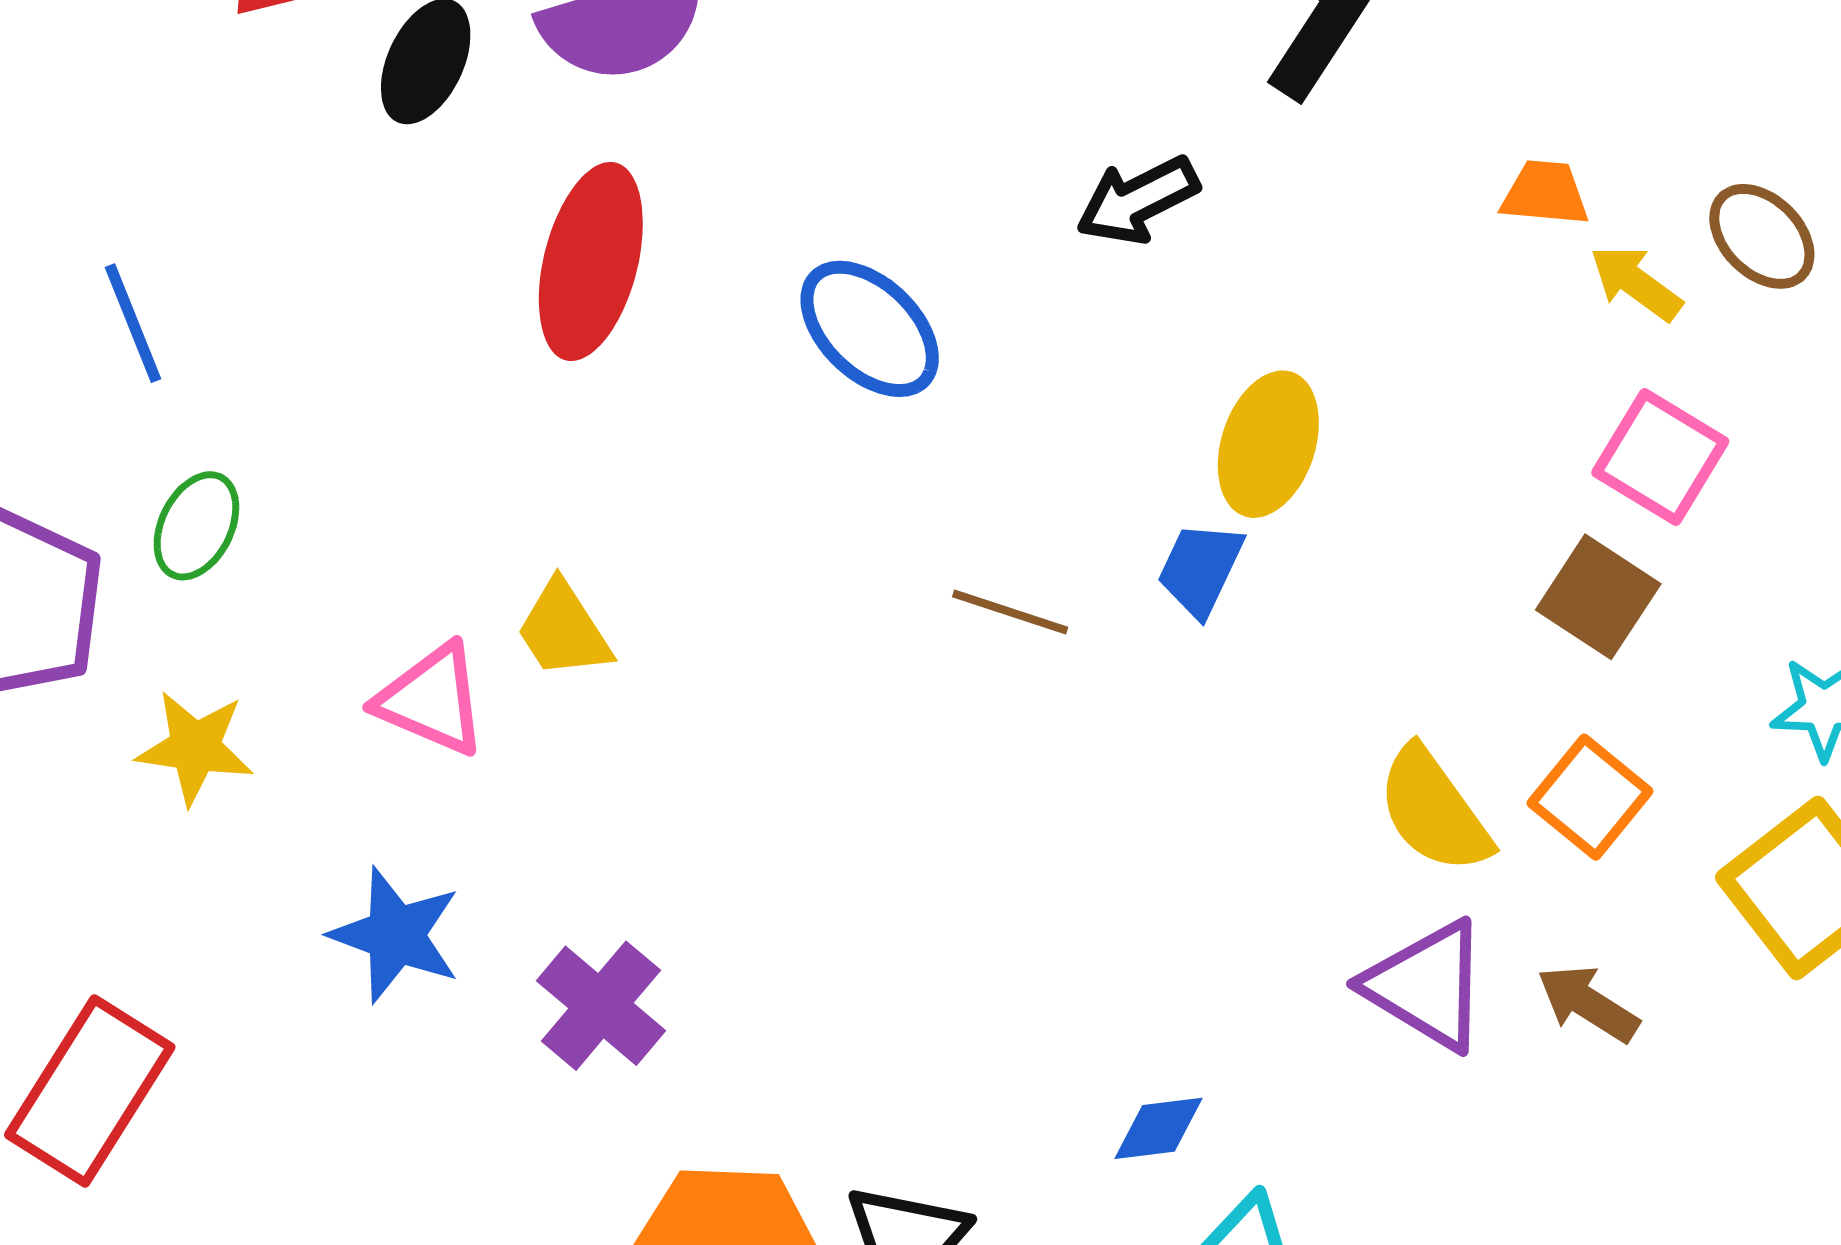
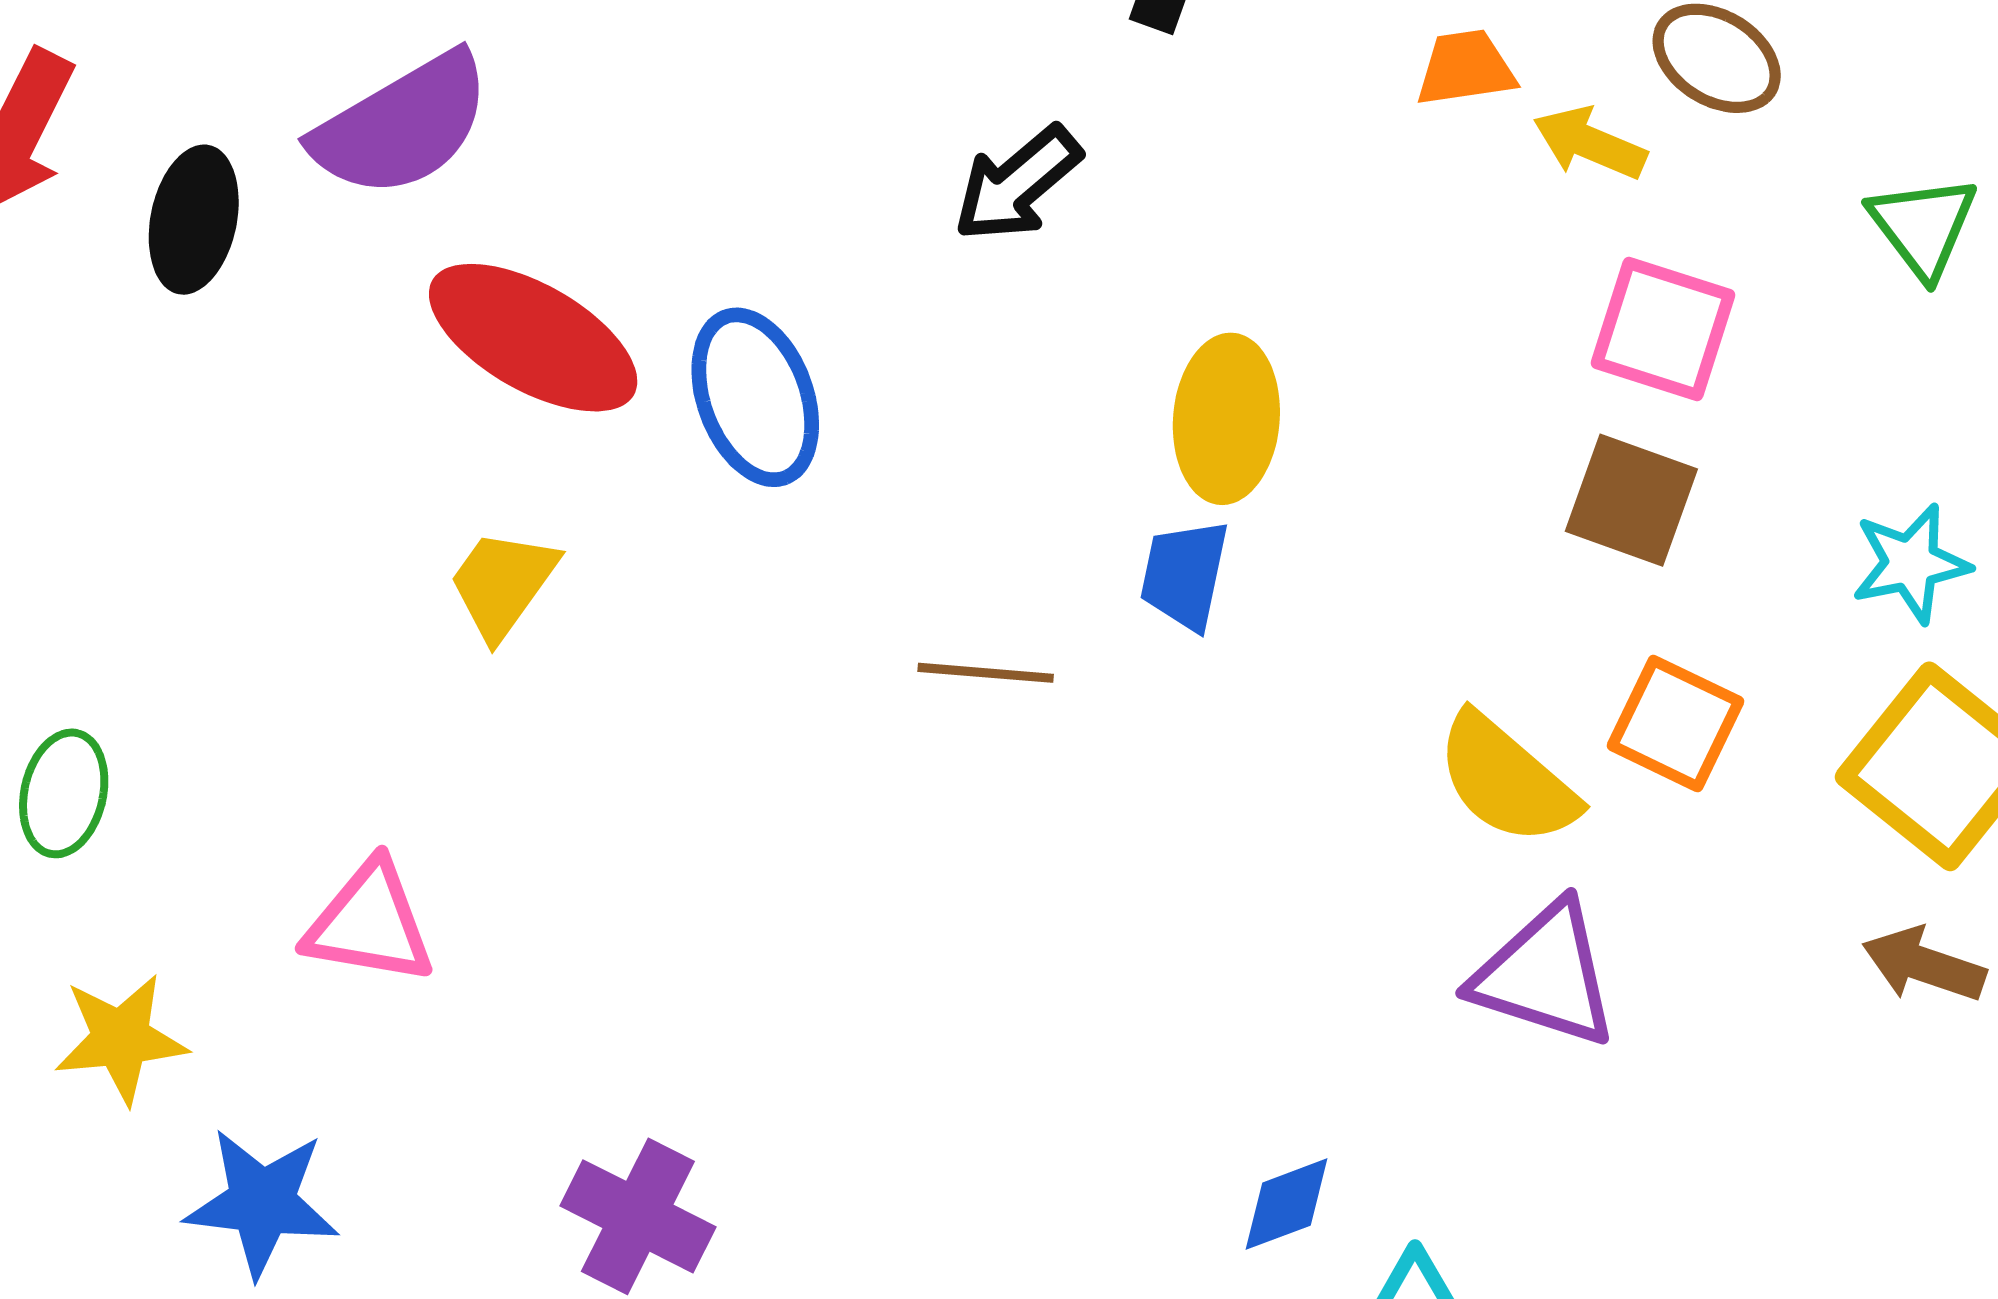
red ellipse: (591, 261) -> (533, 338), moved, turned -61
blue ellipse: (870, 329) -> (755, 397), turned 39
yellow trapezoid: (564, 630) -> (503, 584), moved, turned 82
blue star: (396, 935) -> (262, 1202), moved
brown arrow: (1588, 1003) -> (1924, 965), moved

